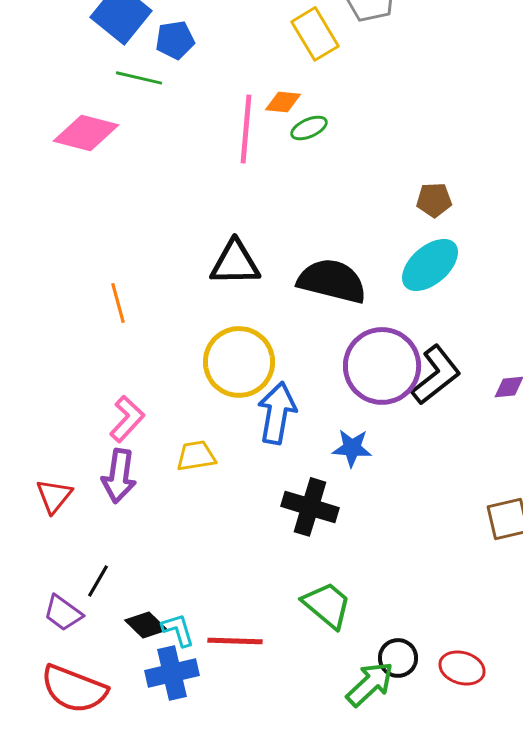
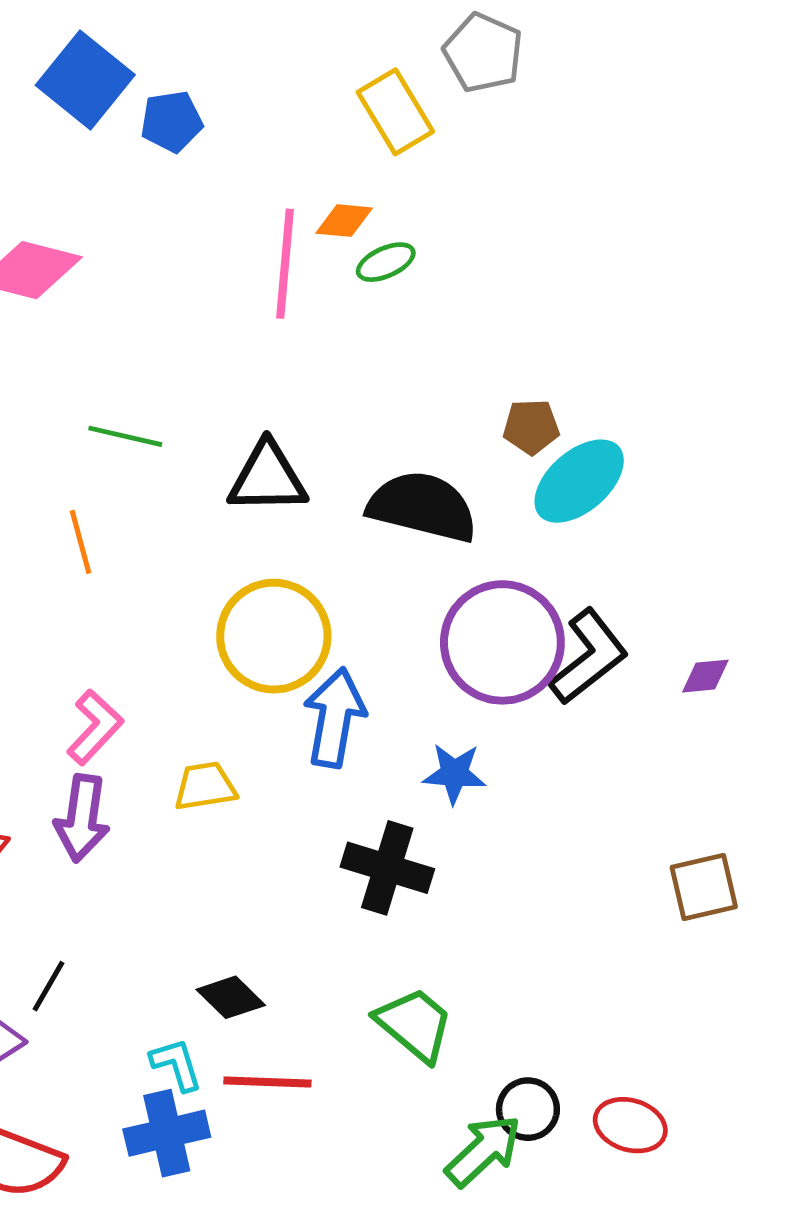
green line: (139, 78) -> (125, 436), moved
brown pentagon: (434, 200) -> (531, 427), moved
black diamond: (146, 625) -> (231, 997), moved

